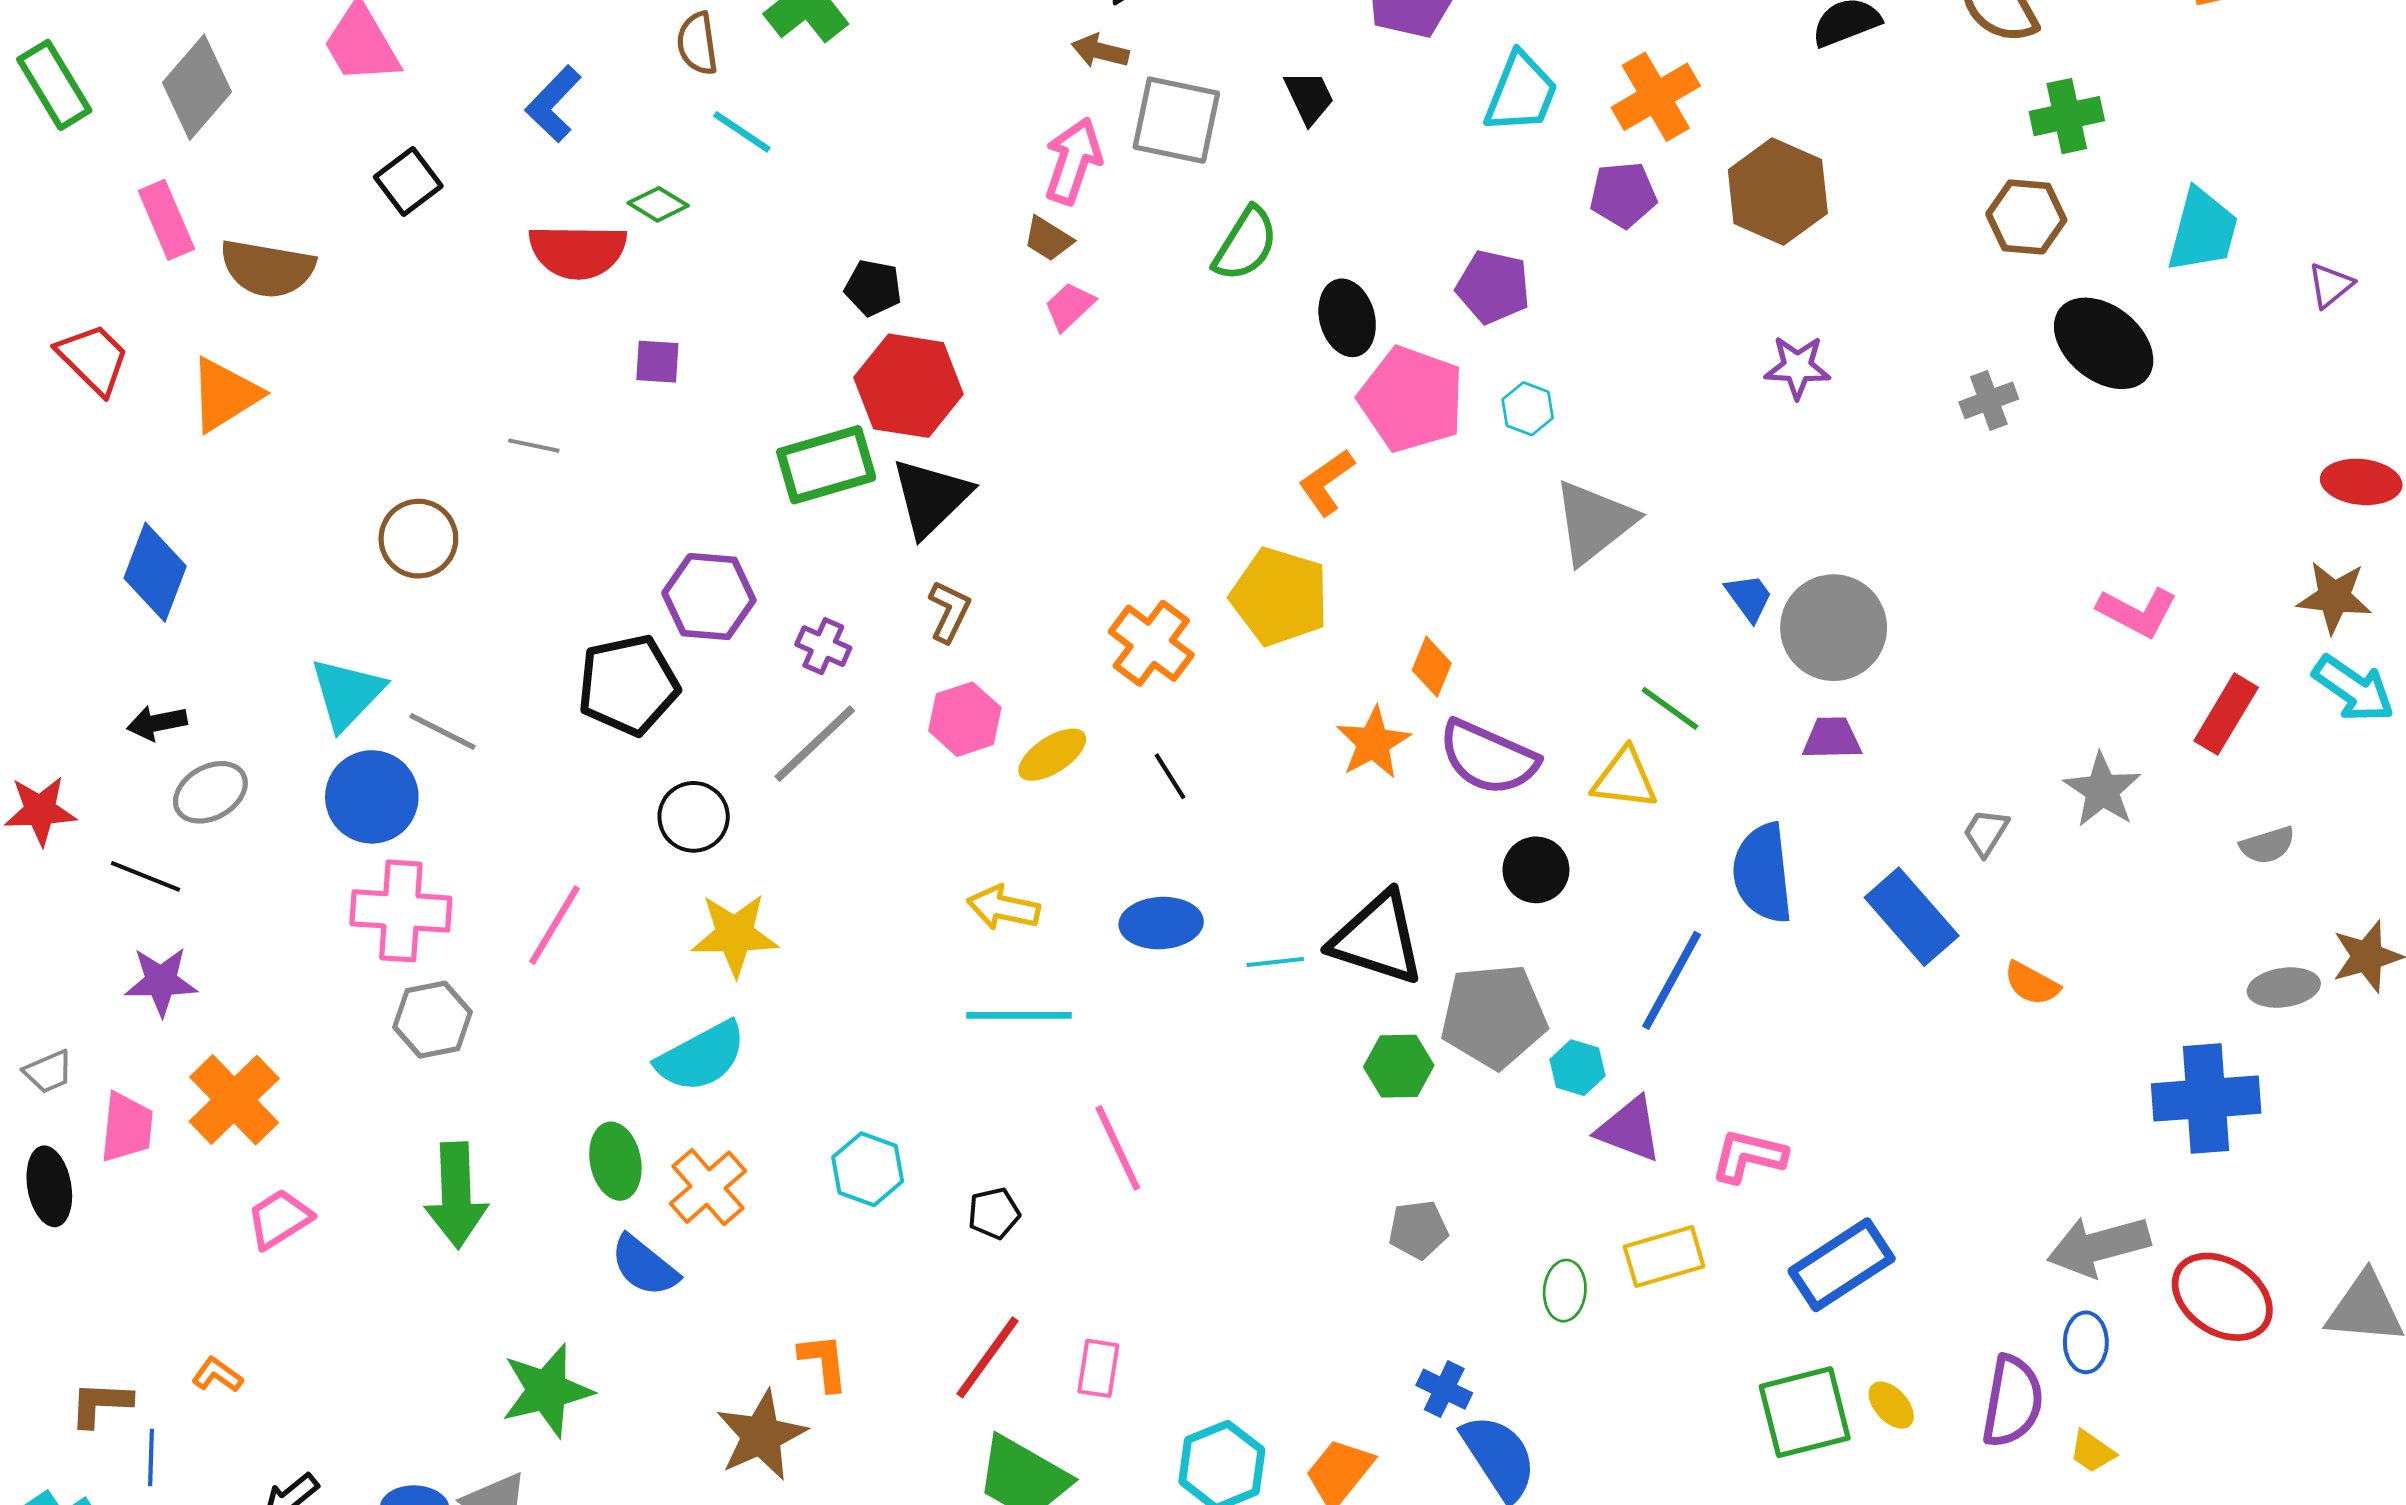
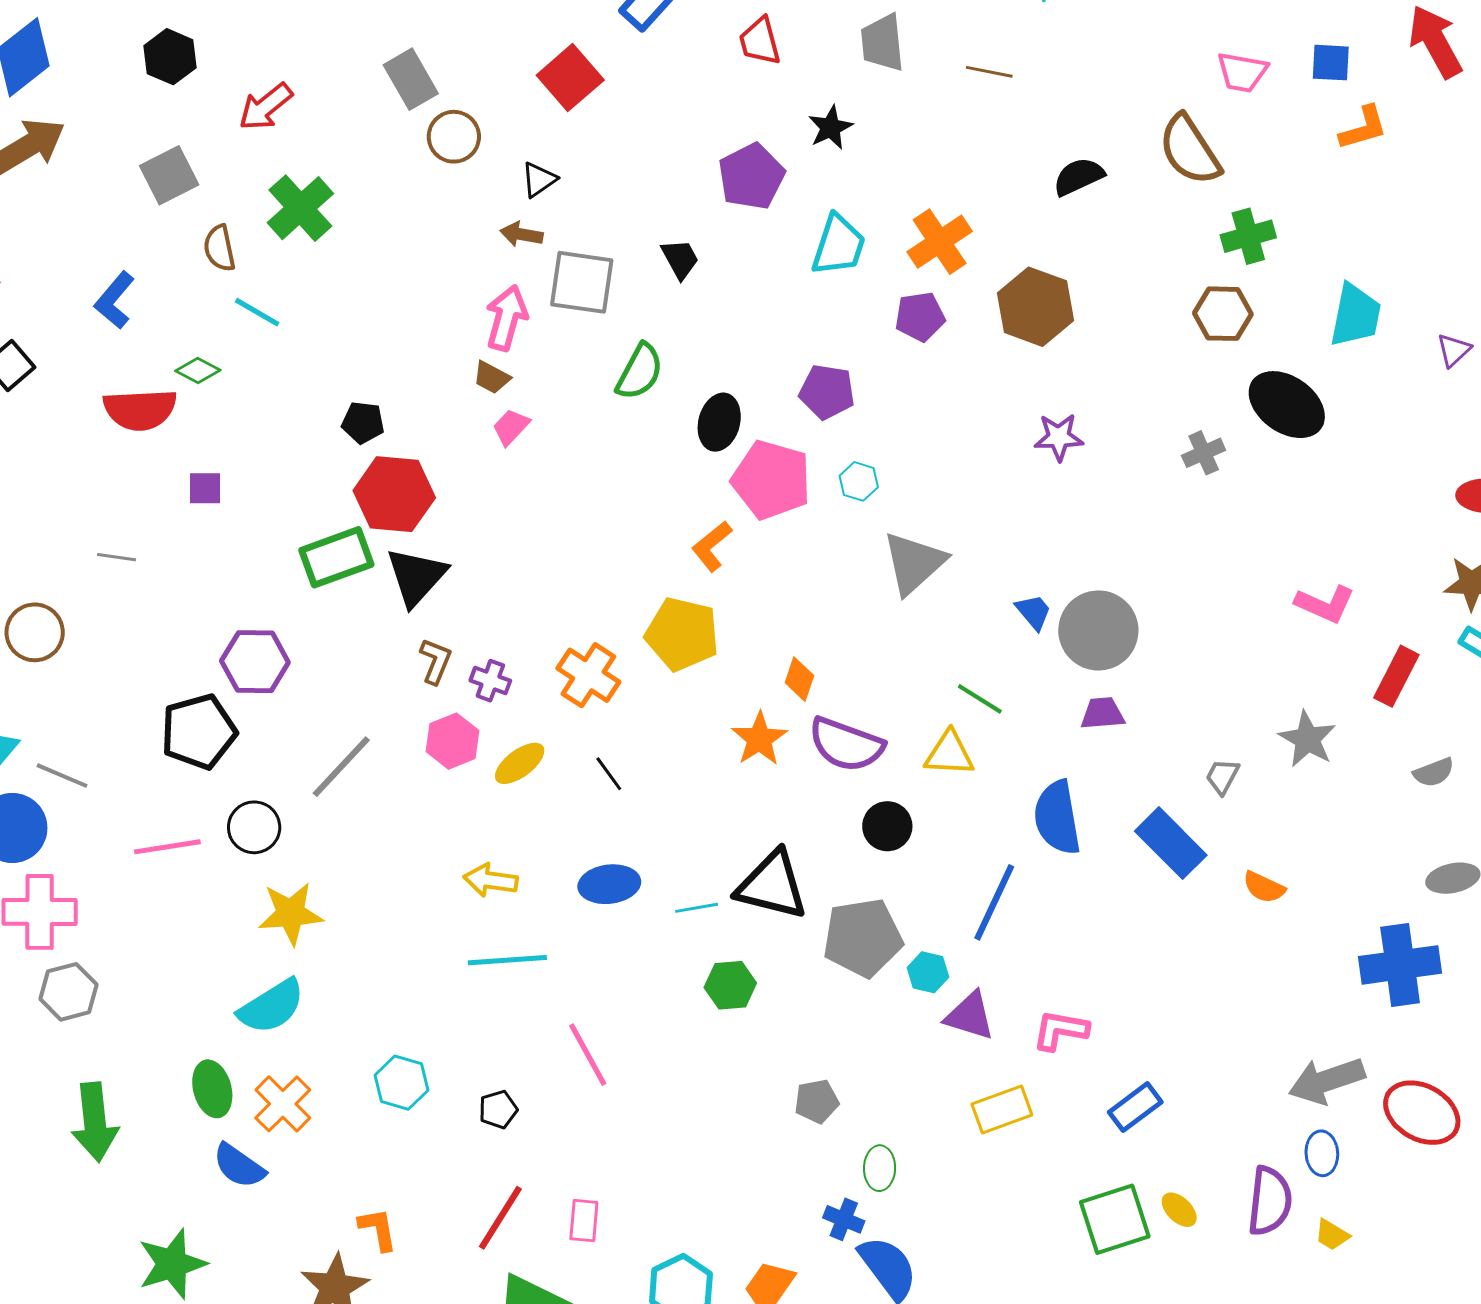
black ellipse: (1347, 318) -> (719, 422), turned 34
purple cross: (823, 646) -> (490, 681), moved
pink line: (555, 925) -> (167, 847), moved, turned 54
green hexagon: (1399, 1066) -> (730, 985), moved
blue rectangle: (1842, 1265) -> (1135, 1107), size x0.7
green ellipse: (1565, 1291) -> (880, 1168), moved

